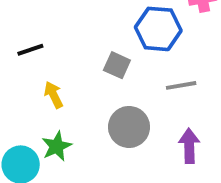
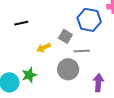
gray line: (181, 85) -> (82, 51), moved
yellow arrow: (54, 95) -> (44, 48), moved, turned -96

